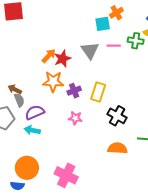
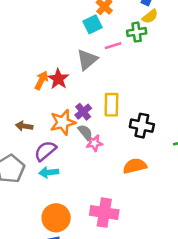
gray triangle: (90, 50) -> (87, 60), turned 42
orange star: (53, 82) -> (63, 122), moved
brown arrow: (15, 89) -> (24, 126), moved
gray semicircle: (19, 100) -> (85, 132), moved
orange semicircle: (118, 148) -> (135, 166), moved

